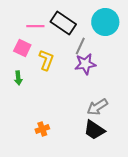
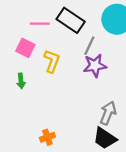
gray arrow: (97, 107) -> (108, 113), turned 145

